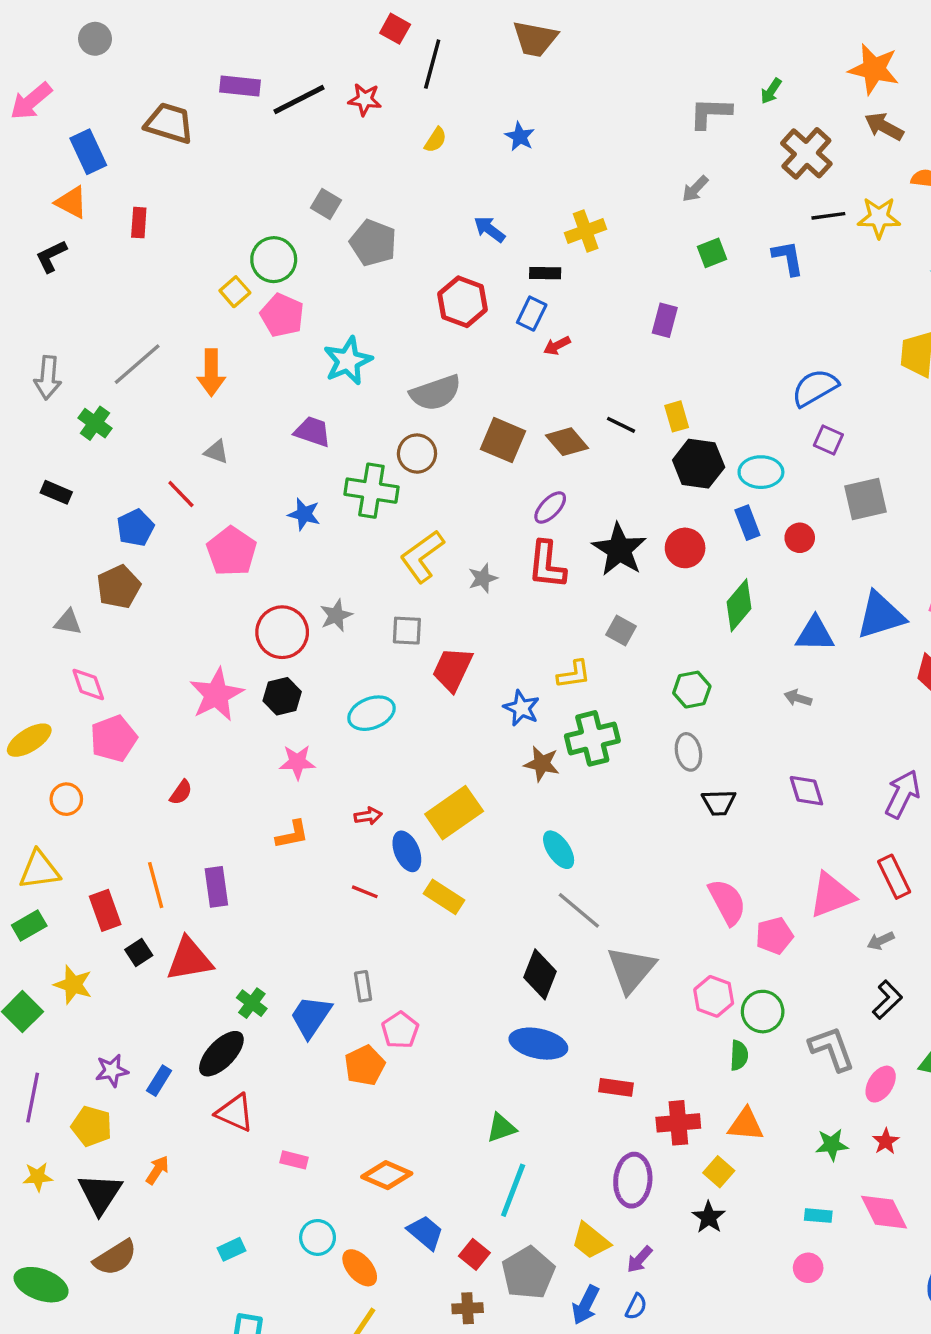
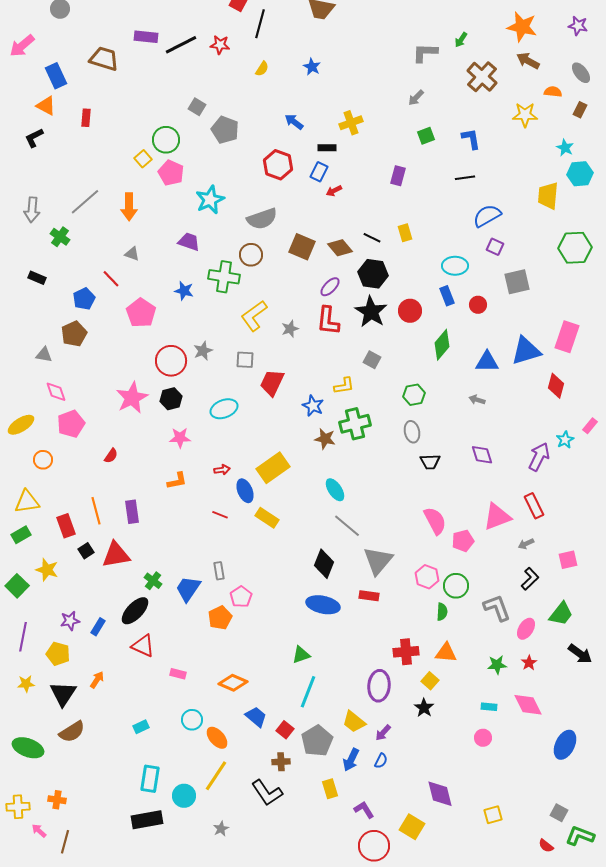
black line: (828, 216) -> (465, 178), moved
black hexagon: (699, 464) -> (373, 274), moved
red rectangle: (616, 1087) -> (369, 596), moved

